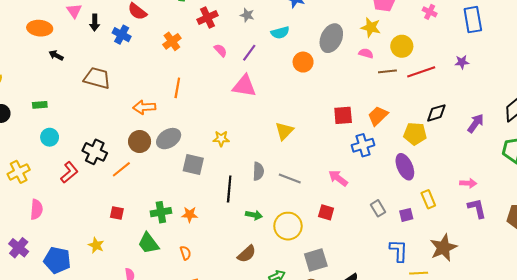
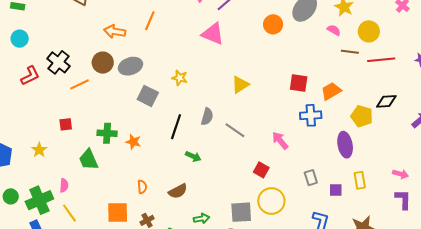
red square: (117, 213) -> (66, 124), turned -32
yellow circle: (288, 226) -> (271, 201), moved
orange semicircle: (186, 253) -> (142, 187), moved

